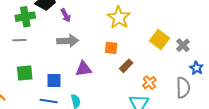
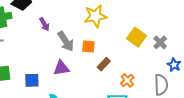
purple arrow: (66, 15) -> (44, 24), moved
yellow star: (119, 18) -> (95, 16), turned 30
gray arrow: (68, 41) -> (66, 41), moved, turned 60

